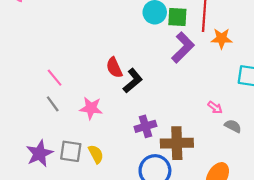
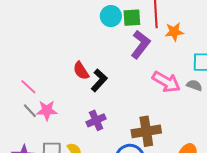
pink arrow: (215, 107) -> (166, 82), moved, size x2.0
pink star: (91, 108) -> (47, 110), moved
purple cross: (145, 126) -> (96, 120), moved
gray semicircle: (233, 126) -> (194, 85), moved

